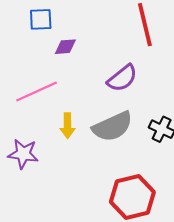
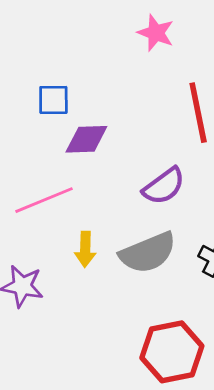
purple diamond: (65, 47) -> (86, 139), size x1.4

